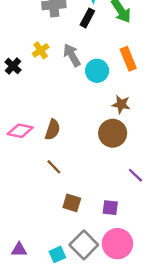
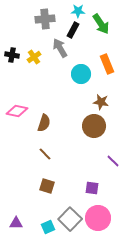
gray arrow: (72, 55) -> (60, 48), moved
black cross: (13, 66) -> (12, 55), moved, turned -32
pink diamond: (20, 131) -> (17, 111), moved
brown square: (72, 203) -> (47, 186), moved

